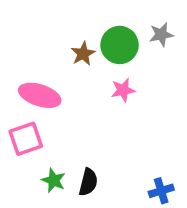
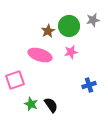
pink ellipse: (40, 95) -> (40, 55), moved
black semicircle: (88, 182) -> (51, 105), turned -49
blue cross: (161, 191) -> (89, 85), moved

